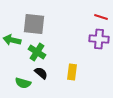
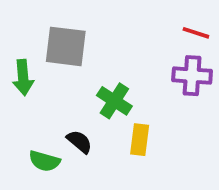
green arrow: (12, 40) -> (23, 78), turned -108
green cross: (37, 52) -> (114, 101), moved

